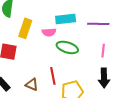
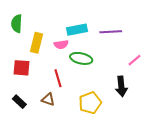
pink line: (103, 51) -> (134, 60), moved, turned 48
red line: (53, 76) -> (58, 78), moved

